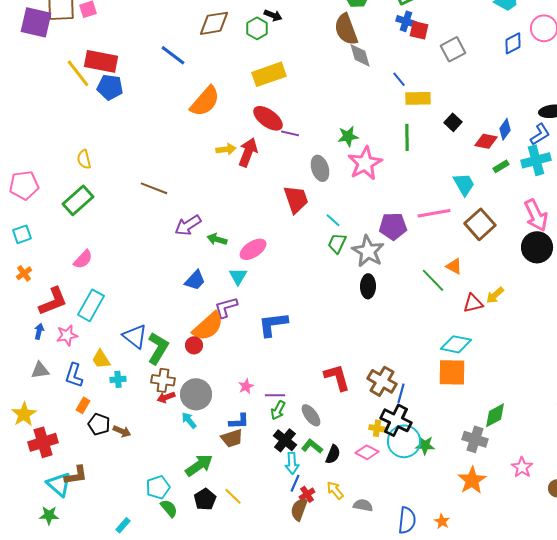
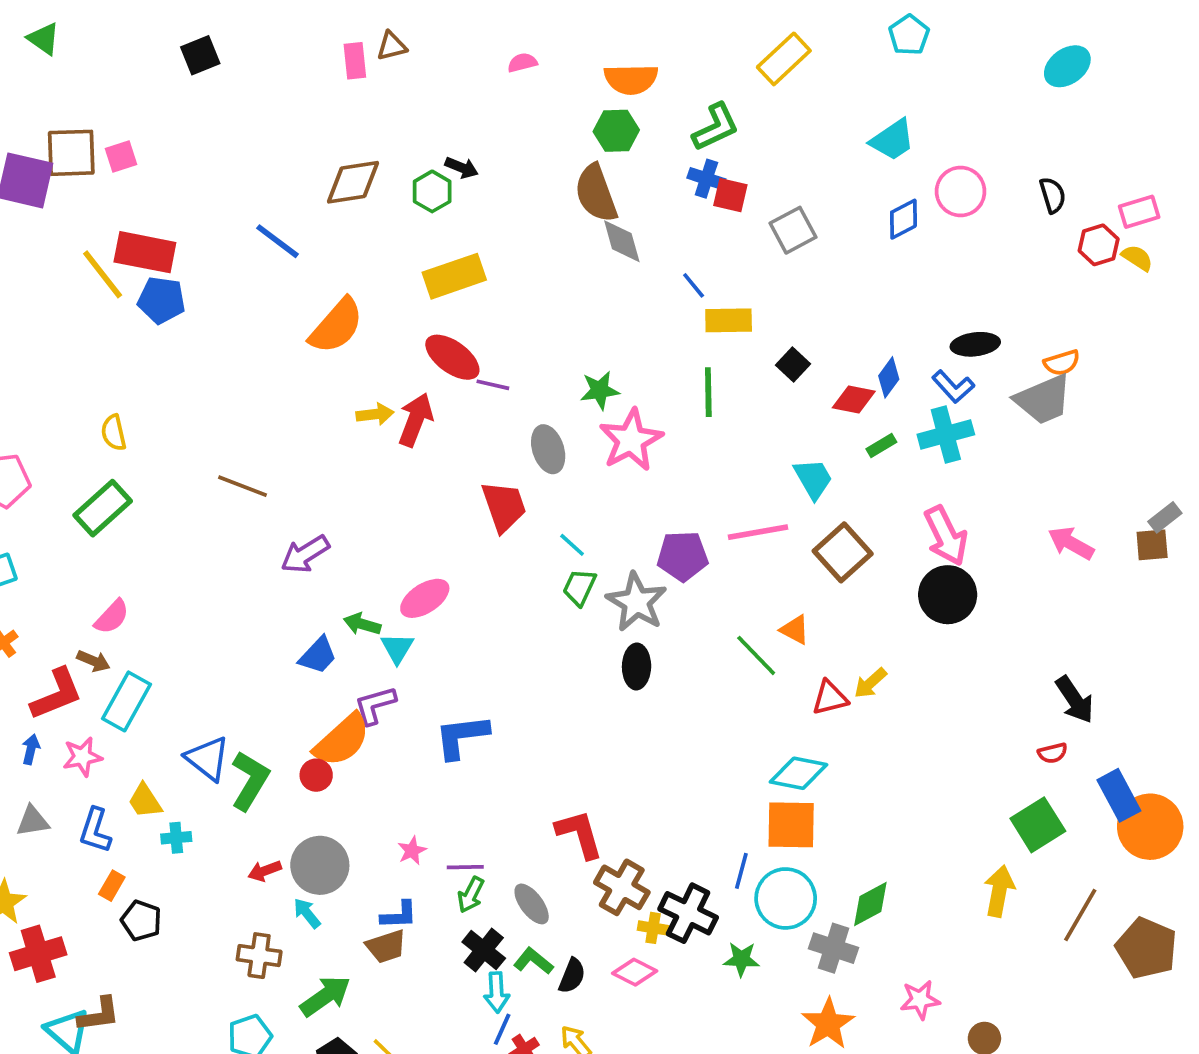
blue L-shape: (540, 134) -> (953, 387), turned 80
green arrow: (217, 239) -> (362, 624), moved
brown cross: (163, 380) -> (259, 956), moved
brown cross: (382, 381) -> (622, 887), moved
blue line: (401, 393) -> (741, 871), moved
brown arrow: (122, 431) -> (93, 661), moved
cyan circle: (404, 441) -> (786, 898), moved
pink star: (522, 467) -> (920, 1000), turned 30

